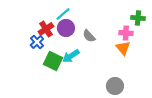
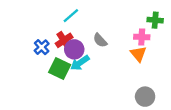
purple circle: (66, 28) -> (74, 49), moved
red cross: (46, 29) -> (64, 40), moved
gray circle: (115, 86) -> (145, 97), moved

